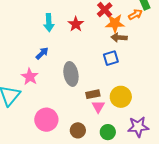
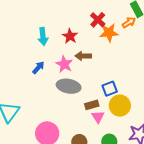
brown arrow: (119, 38) -> (83, 56), moved
blue square: (111, 58) -> (110, 89), moved
gray ellipse: (71, 74) -> (69, 86), turned -65
pink star: (30, 77) -> (64, 64), moved

